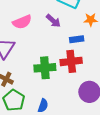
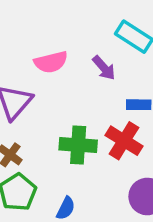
red cross: (71, 61) -> (124, 141), turned 30

